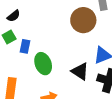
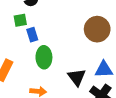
blue rectangle: (25, 46) -> (32, 35), turned -48

